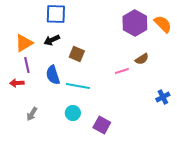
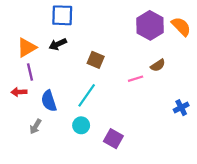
brown square: (77, 54) -> (96, 60), moved
blue semicircle: (53, 75) -> (49, 101), moved
cyan line: (78, 86) -> (87, 95), turned -65

